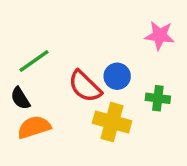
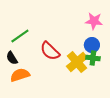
blue circle: (117, 76) -> (92, 45), moved
yellow cross: (112, 122) -> (77, 62), moved, turned 35

